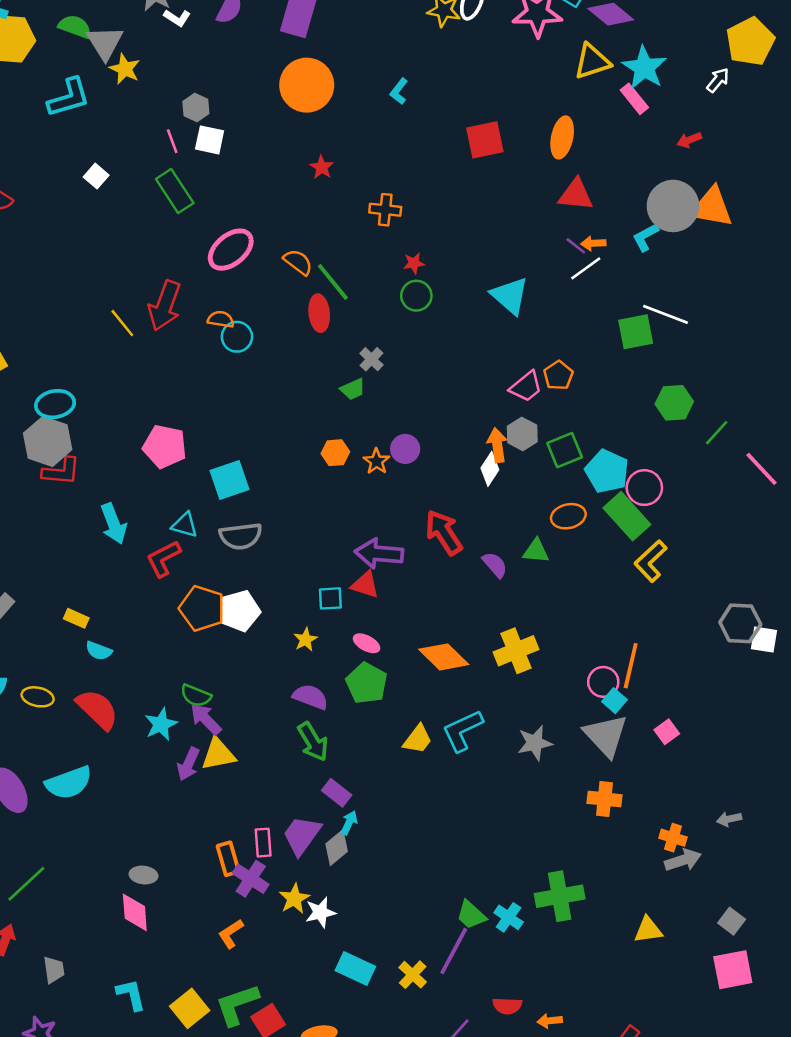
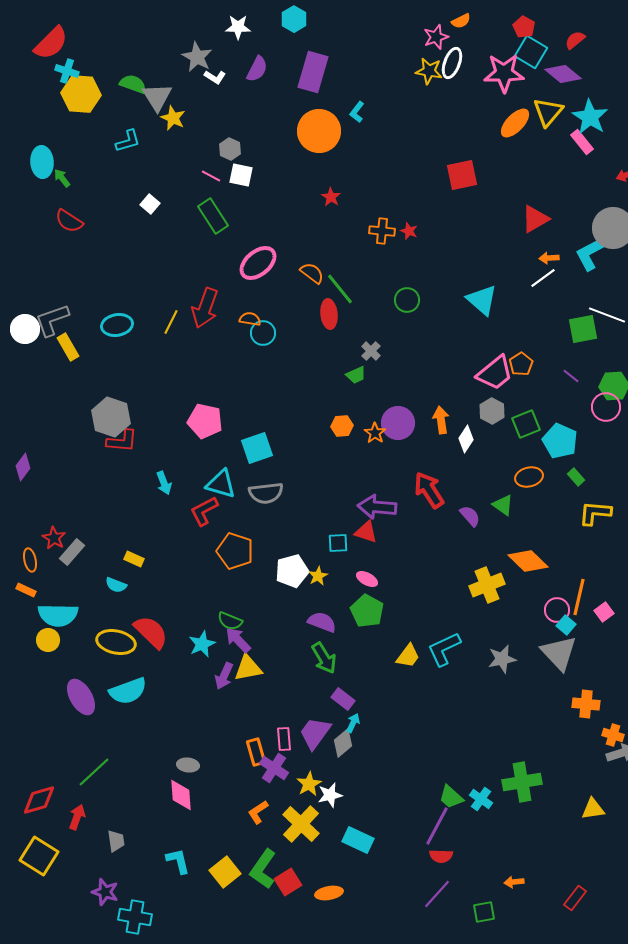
yellow triangle: (592, 61) -> (548, 112), turned -32
cyan L-shape: (399, 91) -> (357, 112), moved
cyan L-shape: (69, 98) -> (128, 141), size x0.7
orange ellipse: (562, 137) -> (515, 123), moved, turned 32
pink line: (172, 141) -> (211, 176), turned -42
red triangle: (576, 195) -> (535, 219), turned -36
cyan L-shape: (646, 237) -> (591, 253), size x1.5
purple line: (576, 246) -> (571, 376), moved
red star: (414, 263) -> (409, 231), moved, turned 30
yellow line: (122, 323) -> (171, 322), turned 65
pink trapezoid: (526, 387) -> (495, 373), size x1.4
cyan ellipse: (55, 404) -> (117, 325), moved
orange arrow: (497, 445) -> (441, 420), moved
purple circle: (405, 449) -> (398, 423), size x1.4
pink circle: (644, 488) -> (606, 407), moved
green rectangle: (627, 516) -> (576, 477), size x0.5
cyan arrow: (114, 524) -> (164, 483), size x0.7
cyan triangle: (185, 525) -> (221, 484), size x1.4
green triangle: (536, 551) -> (503, 505), turned 30
yellow L-shape: (651, 561) -> (595, 513), turned 48
white pentagon: (239, 611) -> (292, 571), moved
cyan semicircle: (99, 651) -> (116, 585), moved
orange diamond: (444, 657) -> (528, 561), moved
yellow ellipse: (38, 697) -> (116, 642), moved, size x1.5
pink square: (667, 732) -> (604, 612), moved
orange cross: (604, 799) -> (586, 704), moved
yellow cross: (413, 975) -> (301, 824), moved, size x1.6
green L-shape: (237, 1005) -> (263, 869), turned -36
red semicircle: (507, 1006) -> (441, 856), moved

